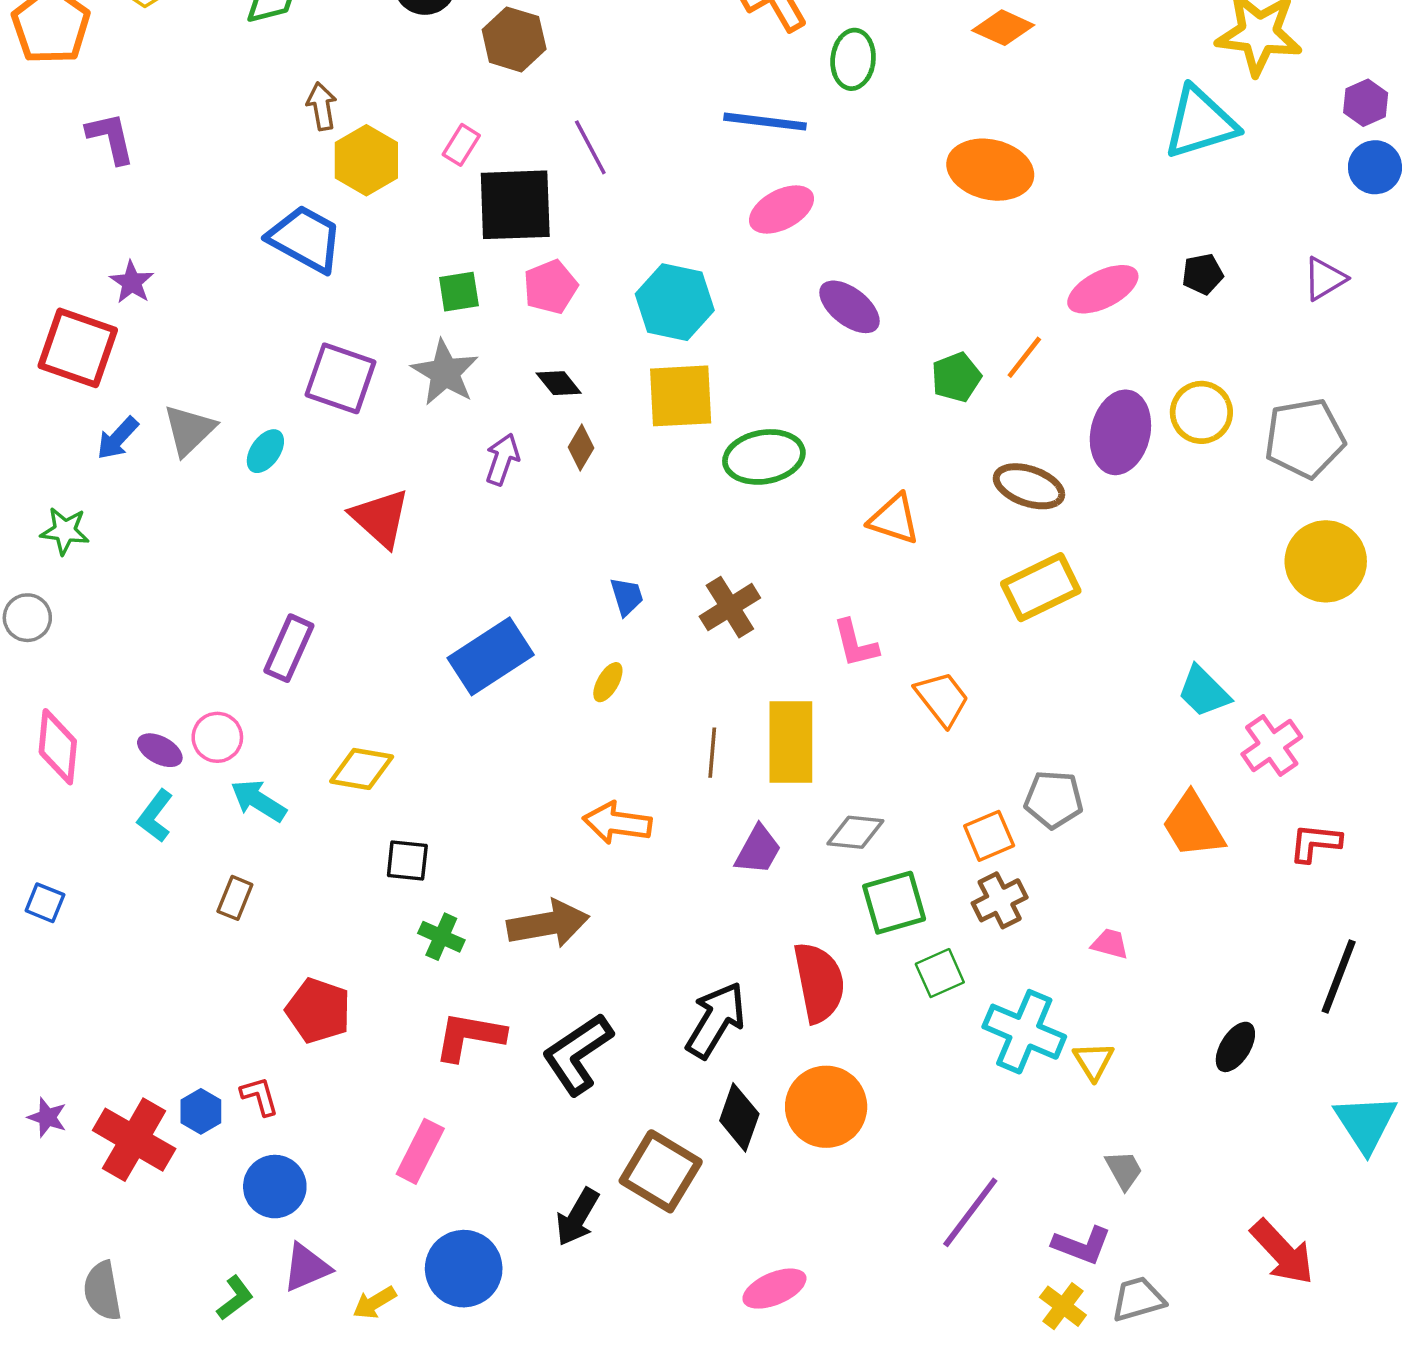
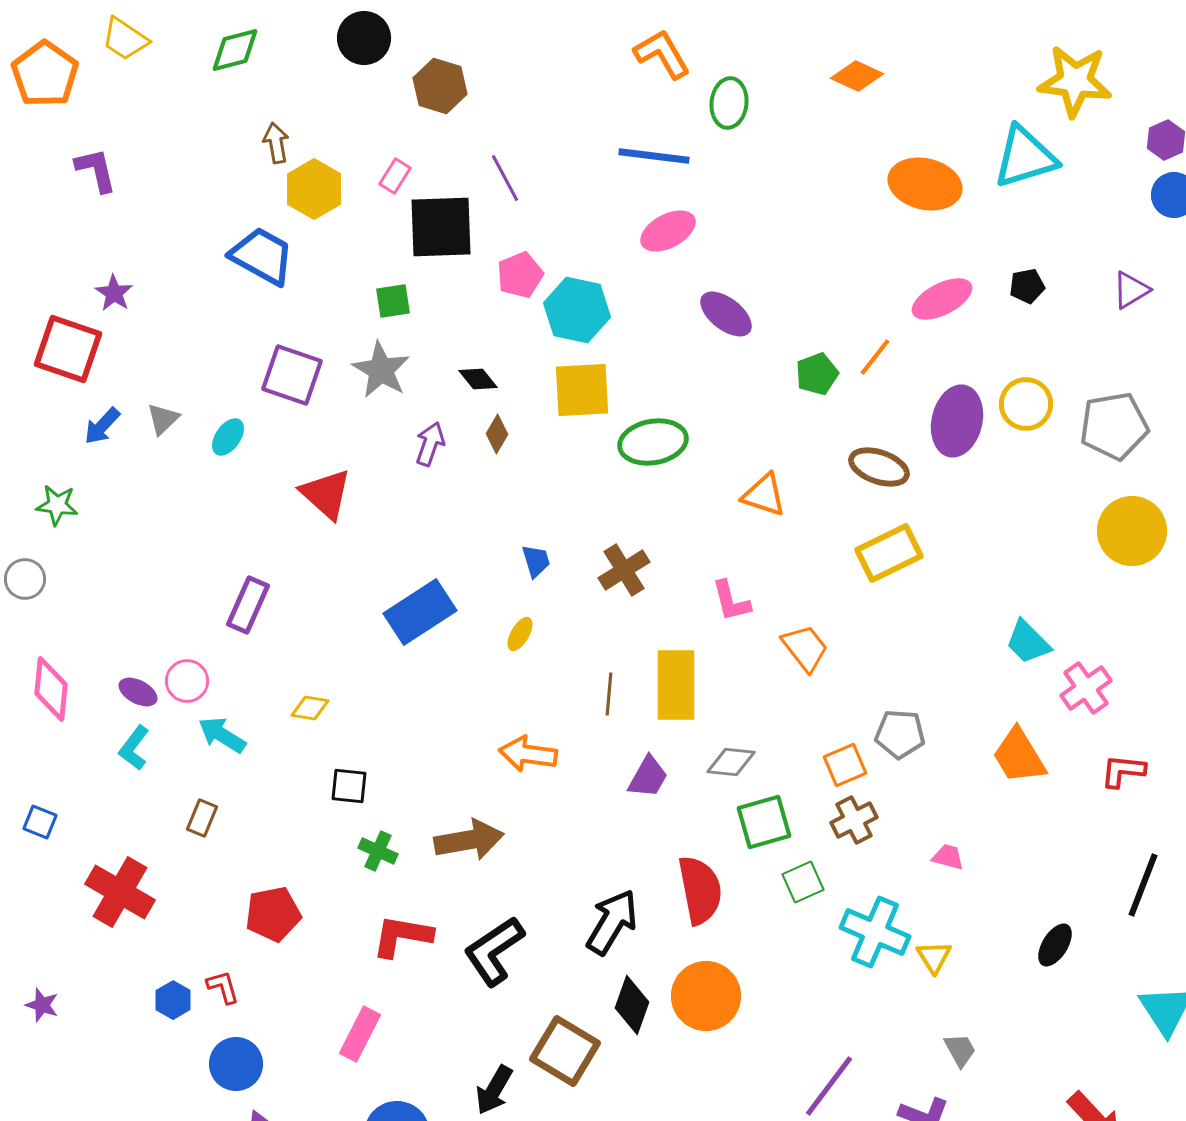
orange ellipse: (990, 170) -> (925, 184), moved
pink pentagon: (550, 287) -> (520, 275), moved
gray triangle: (189, 430) -> (163, 419), size x0.7
yellow diamond: (362, 769) -> (310, 708), size x0.7
red pentagon: (318, 1011) -> (273, 914), turned -30
red cross: (134, 1140) -> (120, 892), moved

